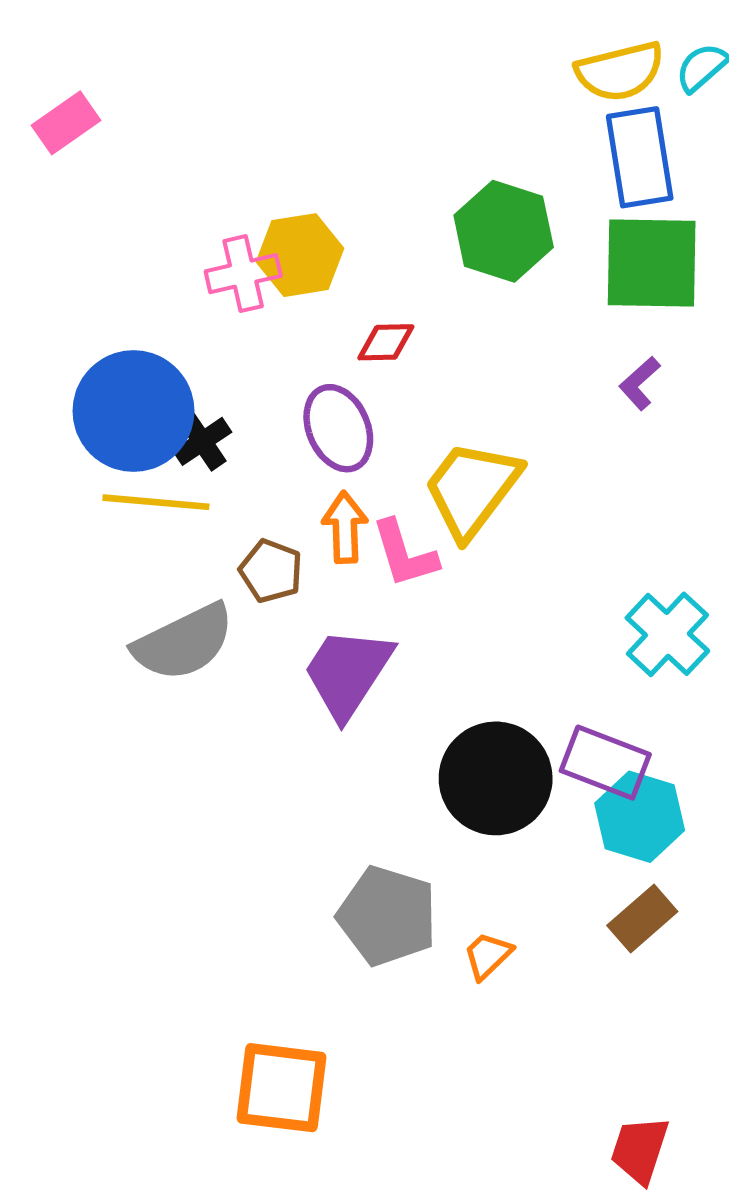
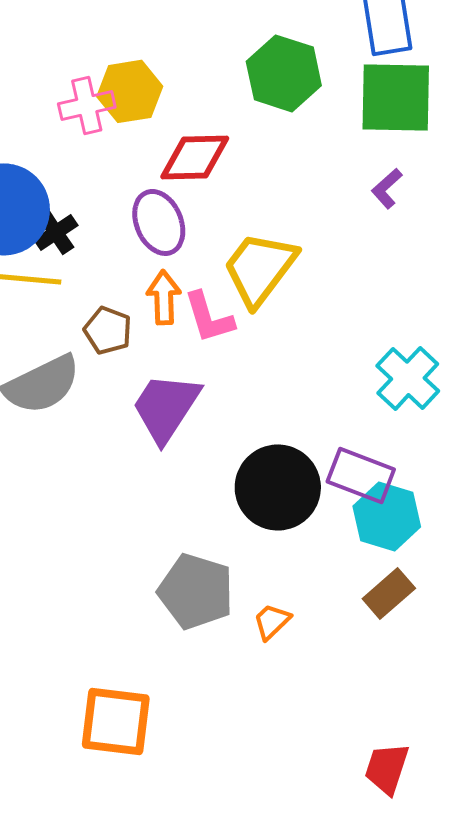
red diamond: (386, 342) -> (195, 157), size x1.6

